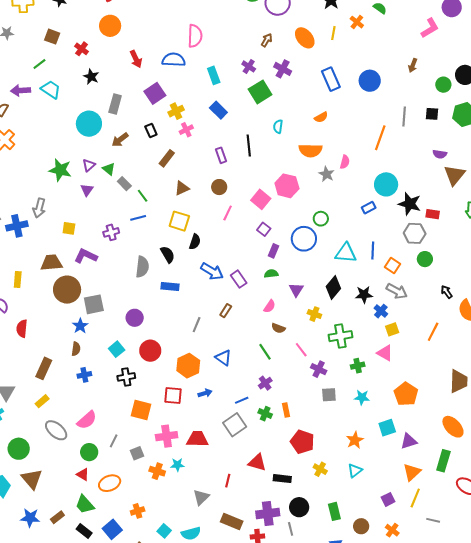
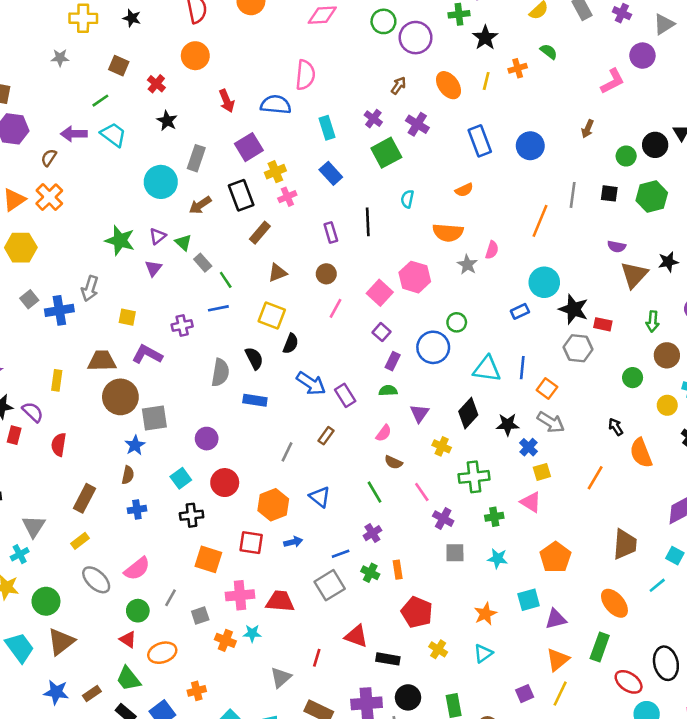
orange cross: (357, 22) -> (518, 68), turned 32
black rectangle: (151, 131) -> (241, 195), size x1.6
green circle: (425, 259) -> (633, 378), moved
brown triangle: (32, 479) -> (61, 642), turned 30

